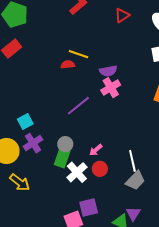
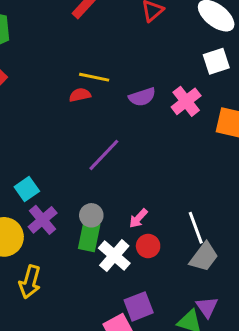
pink cross: (111, 88) -> (186, 101), moved
yellow arrow: (20, 182) -> (30, 282), turned 75

